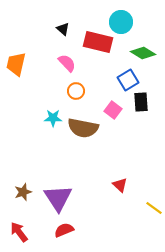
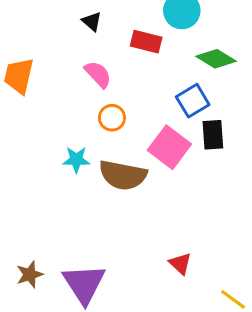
red rectangle: (98, 42) -> (146, 42), size x0.7
pink square: (113, 110) -> (169, 147), size x1.5

